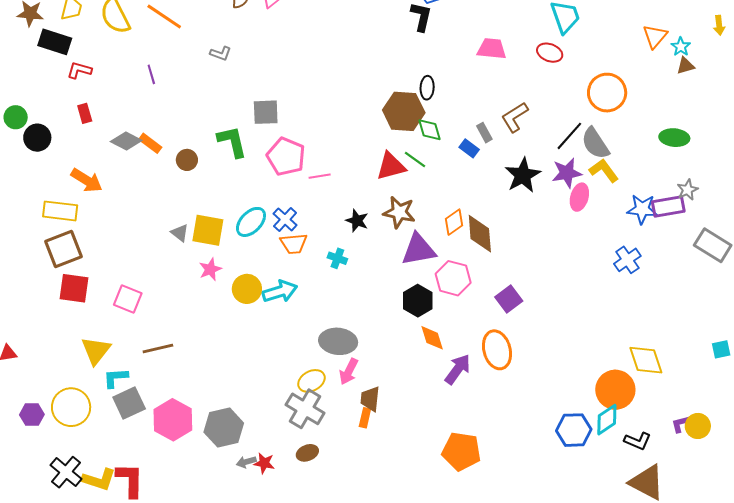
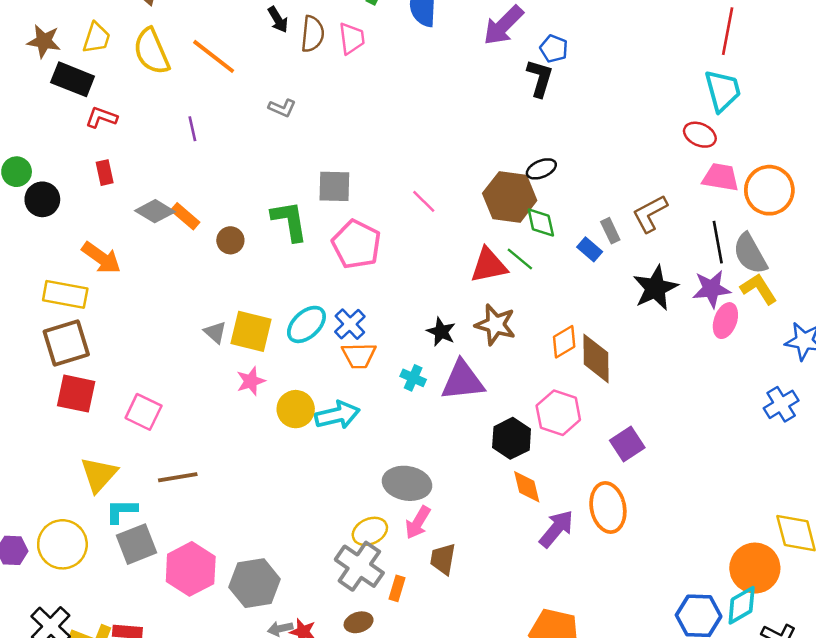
pink trapezoid: (492, 49) -> (721, 177), moved
black ellipse: (427, 88) -> (541, 169), turned 60
black line: (569, 136) -> (718, 242), turned -56
pink line: (320, 176) -> (424, 201), moved, turned 50
purple triangle: (419, 250) -> (463, 381), moved
orange rectangle: (365, 418) -> (397, 588), moved

